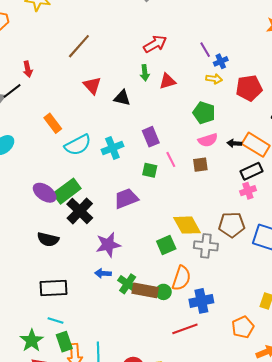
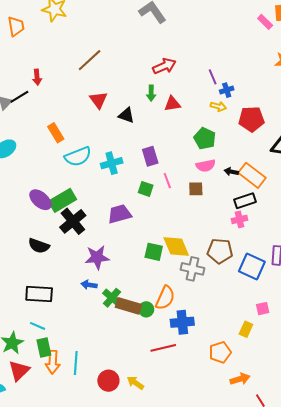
green square: (166, 245) -> (154, 252), moved, turned 30

